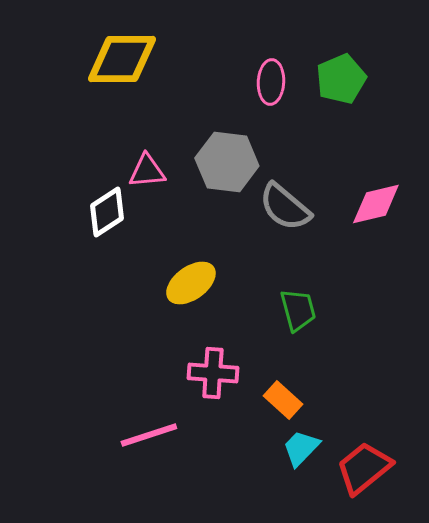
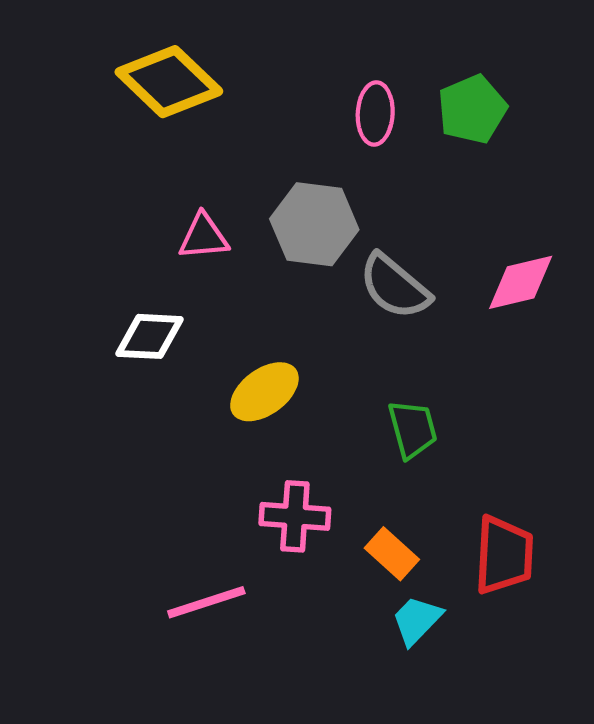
yellow diamond: (122, 59) -> (169, 82), turned 44
white diamond: (107, 212) -> (150, 336), moved, turned 36
red trapezoid: (364, 468) -> (504, 555), moved, turned 132

